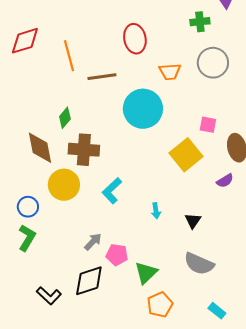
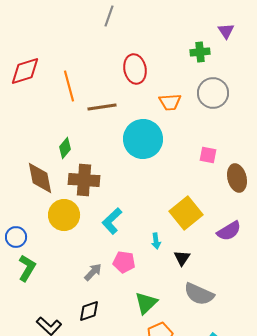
yellow square: (186, 155) -> (186, 213), moved
purple semicircle: (225, 181) -> (229, 231), moved, size x1.4
blue circle: (28, 207) -> (16, 237), moved
black triangle: (193, 221) -> (182, 258), moved
pink pentagon: (117, 255) -> (124, 262), moved
black diamond: (89, 281) -> (89, 311), size x0.7

